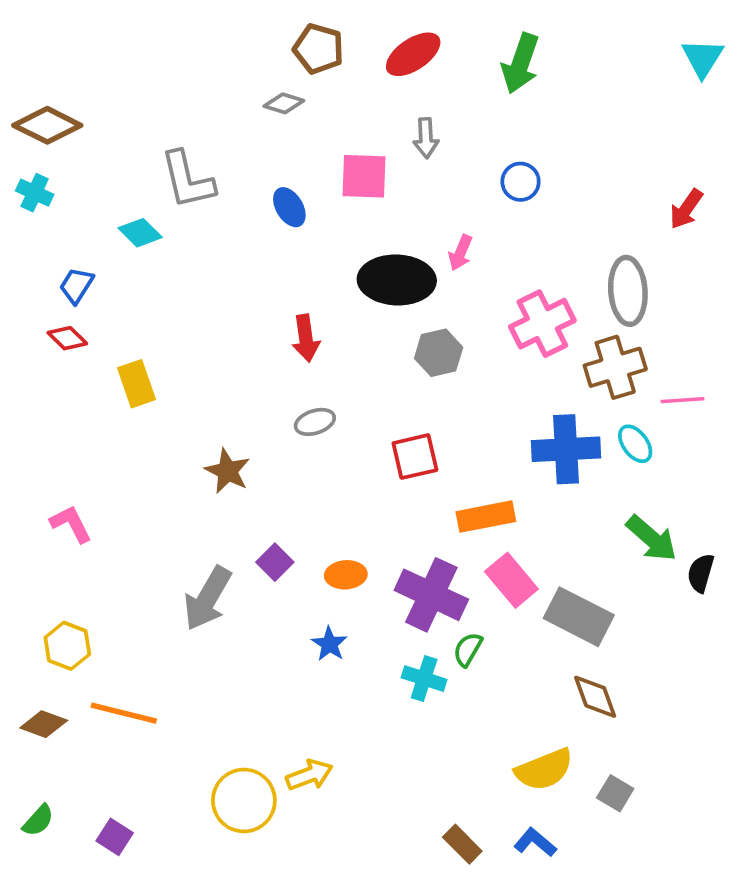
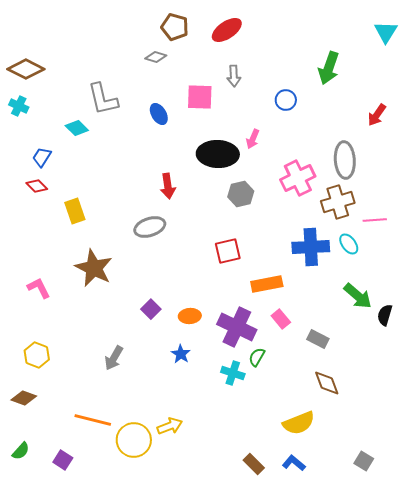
green arrow: (521, 63) -> (329, 68), moved
gray ellipse: (315, 422) -> (150, 227), moved, size x1.4
brown star: (227, 471) -> (94, 268), moved, size x1.5
pink rectangle: (511, 580) -> (281, 319), size x0.7
gray arrow: (207, 598) -> (114, 358), moved, size x0.7
gray rectangle: (579, 617) -> (318, 339), size x0.6
orange line: (124, 713) -> (93, 420), moved
gray square: (615, 793) -> (364, 461), moved

